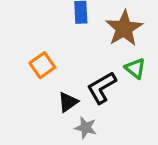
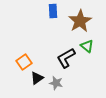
orange square: (42, 65) -> (24, 62), moved
black triangle: (68, 102) -> (37, 78), moved

